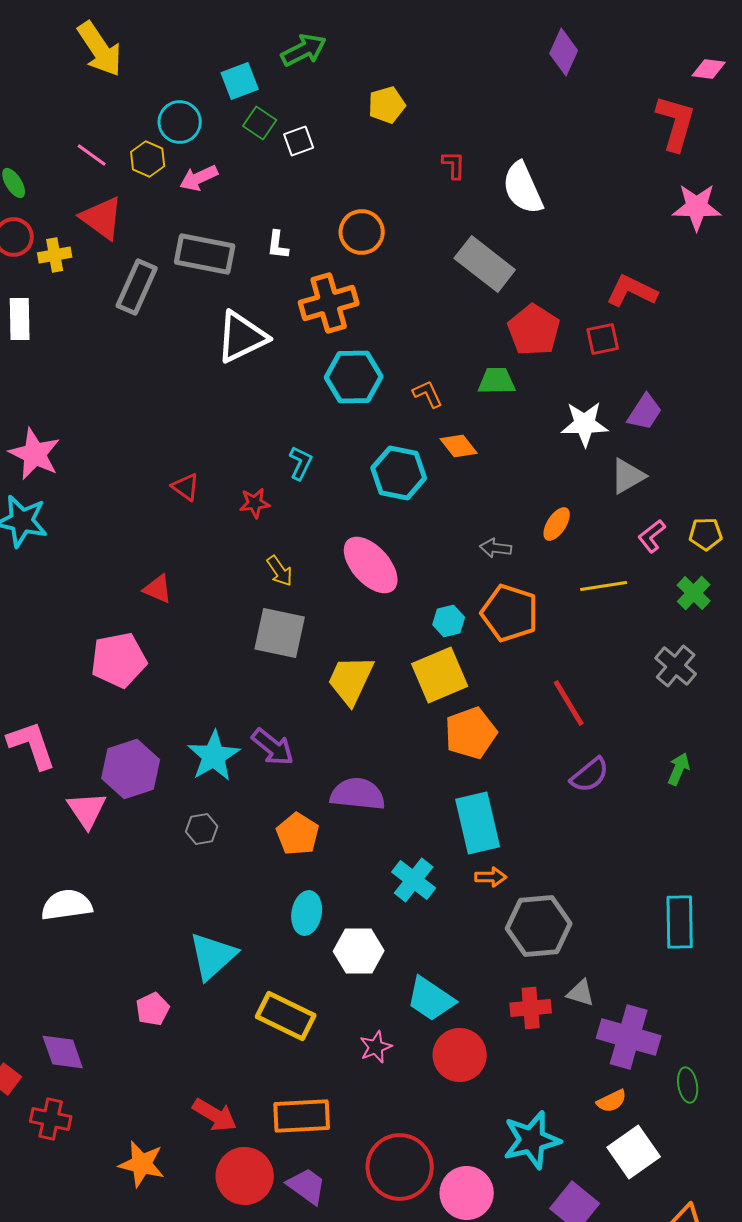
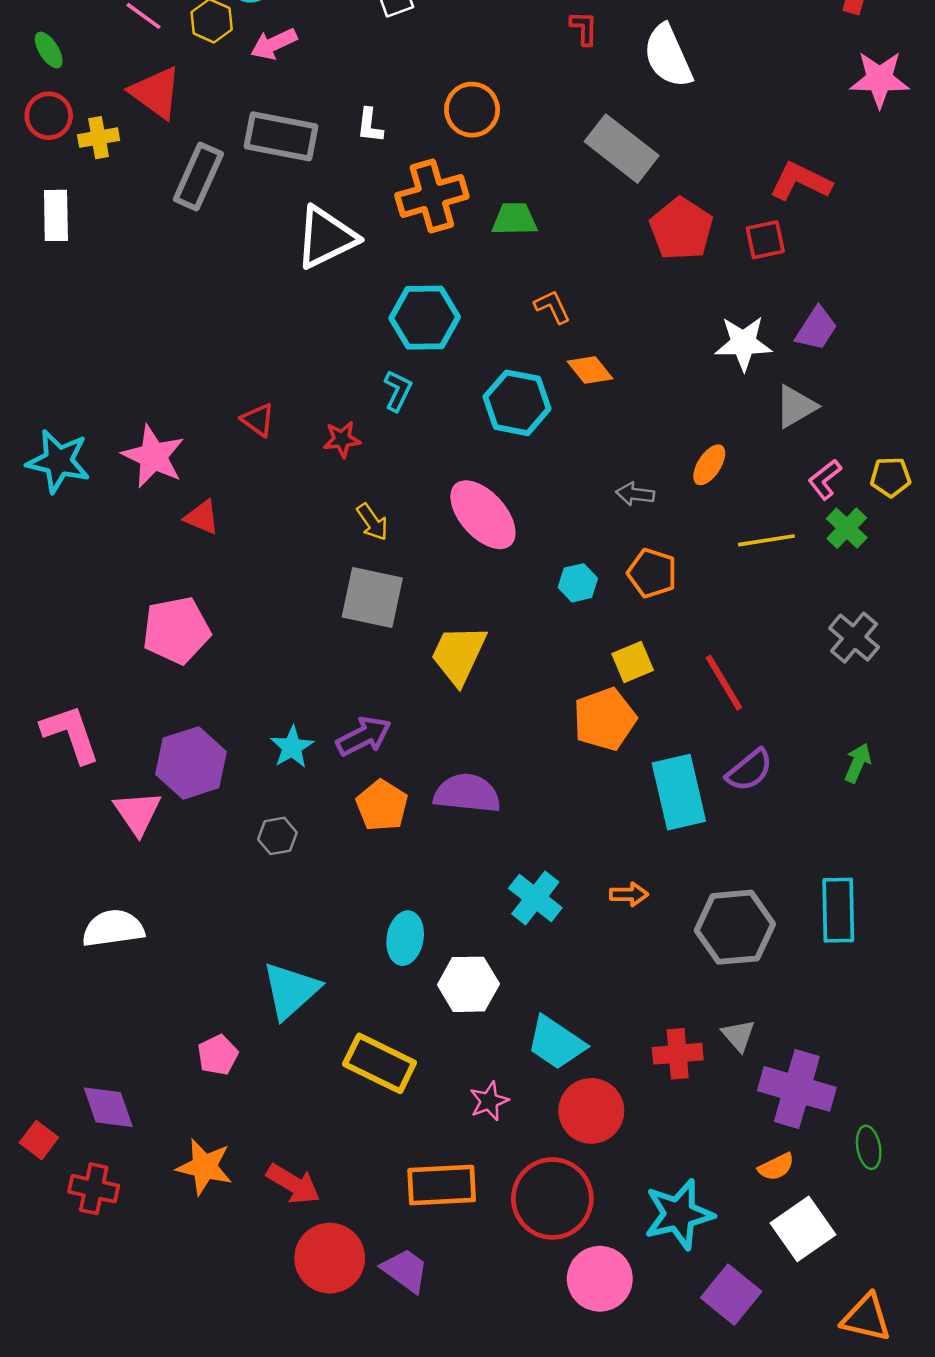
cyan hexagon: (354, 377) -> (425, 318), moved
green trapezoid: (497, 381) -> (515, 219), moved
pink star: (35, 454) -> (153, 456), moved
red triangle: (158, 589) -> (202, 517), moved
green cross: (694, 593) -> (847, 528), moved
orange pentagon: (510, 613) -> (652, 573), size x0.7
yellow square: (440, 675) -> (633, 662), moved, size x0.6
purple arrow: (273, 747) -> (364, 736), turned -66
cyan star: (214, 756) -> (292, 747), size x0.7
cyan rectangle: (478, 823) -> (679, 792), moved
orange pentagon: (298, 834) -> (382, 806), moved
cyan rectangle: (680, 922) -> (838, 910), moved
gray hexagon: (539, 926) -> (735, 927), moved
gray triangle: (581, 993) -> (738, 1035), turned 32
orange rectangle: (302, 1116) -> (442, 1185), moved
orange star: (142, 1164) -> (204, 1167), moved
red circle: (400, 1167) -> (552, 1198), moved

